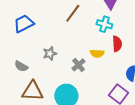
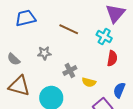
brown line: (73, 13) -> (69, 29), moved, turned 66
yellow semicircle: (97, 53) -> (89, 82), moved

